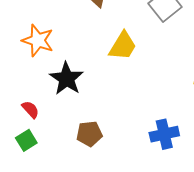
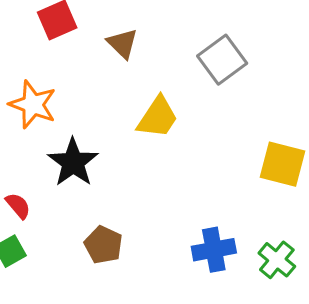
brown pentagon: (89, 134) -> (103, 245), turned 30

